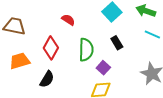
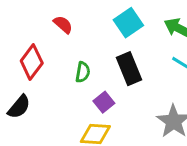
black rectangle: (117, 43) -> (129, 69), size x1.5
green semicircle: (86, 50) -> (83, 72), size x0.6

